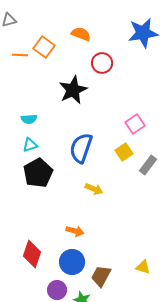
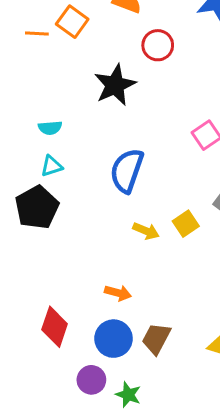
yellow square: (124, 152) -> (186, 224), moved
black pentagon: (38, 173) -> (37, 207), moved
brown trapezoid: (101, 276) -> (156, 339), moved

